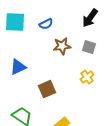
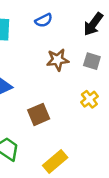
blue semicircle: (46, 24) -> (44, 20), moved

